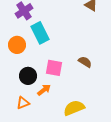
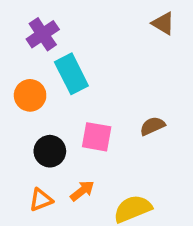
brown semicircle: (85, 62) -> (152, 126), turned -56
orange arrow: (44, 90) -> (82, 191), moved

